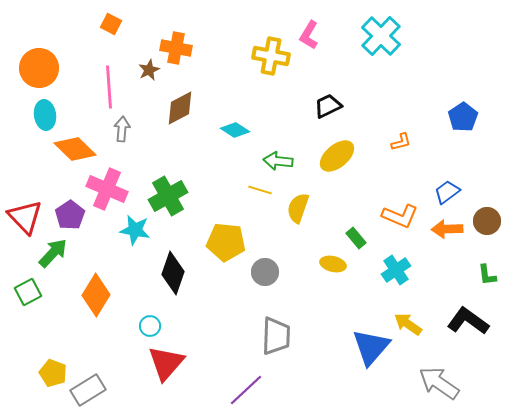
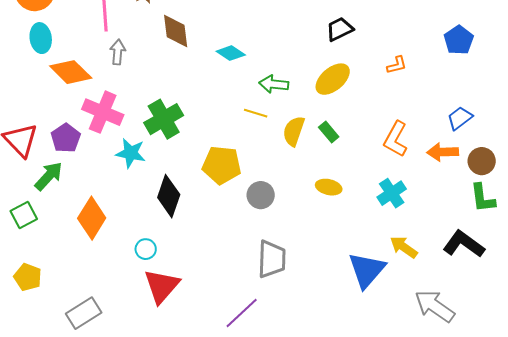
black trapezoid: (328, 106) -> (340, 29), moved
brown diamond: (180, 108) -> (176, 31), turned -69
blue trapezoid: (447, 192) -> (460, 118), moved
orange L-shape: (400, 216) -> (396, 139), turned 96
brown circle: (487, 221) -> (482, 161), moved
green rectangle: (356, 238) -> (329, 132), moved
green L-shape: (487, 275) -> (483, 198), size x1.4
yellow pentagon: (53, 373) -> (28, 277), moved

